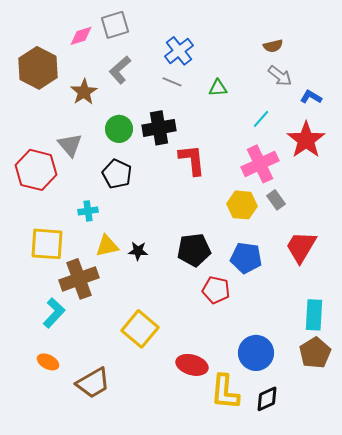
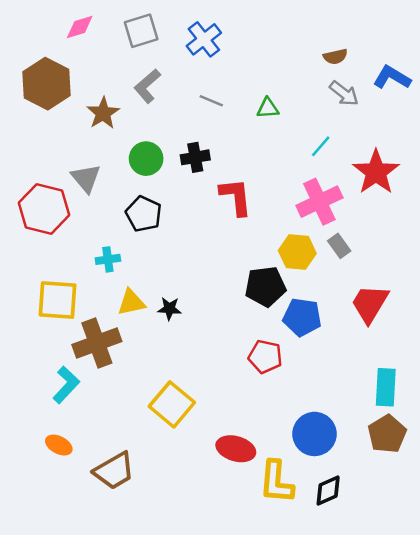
pink diamond: (81, 36) -> (80, 27), moved
blue cross: (179, 51) -> (204, 39), moved
blue L-shape: (311, 97) -> (392, 77), moved, size x1.4
black cross: (159, 128) -> (195, 157), size x0.7
black pentagon: (194, 250) -> (265, 286), moved

